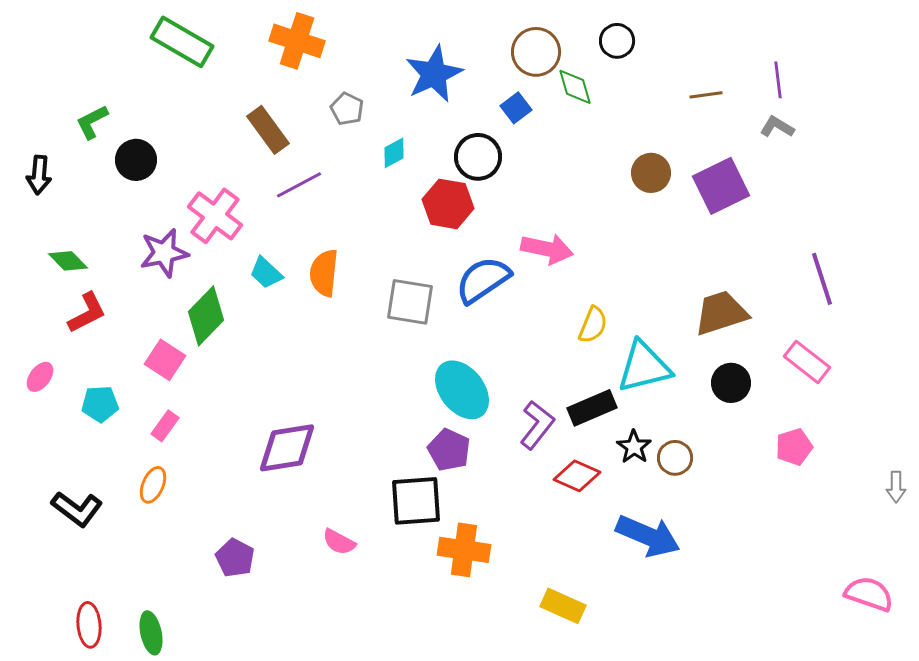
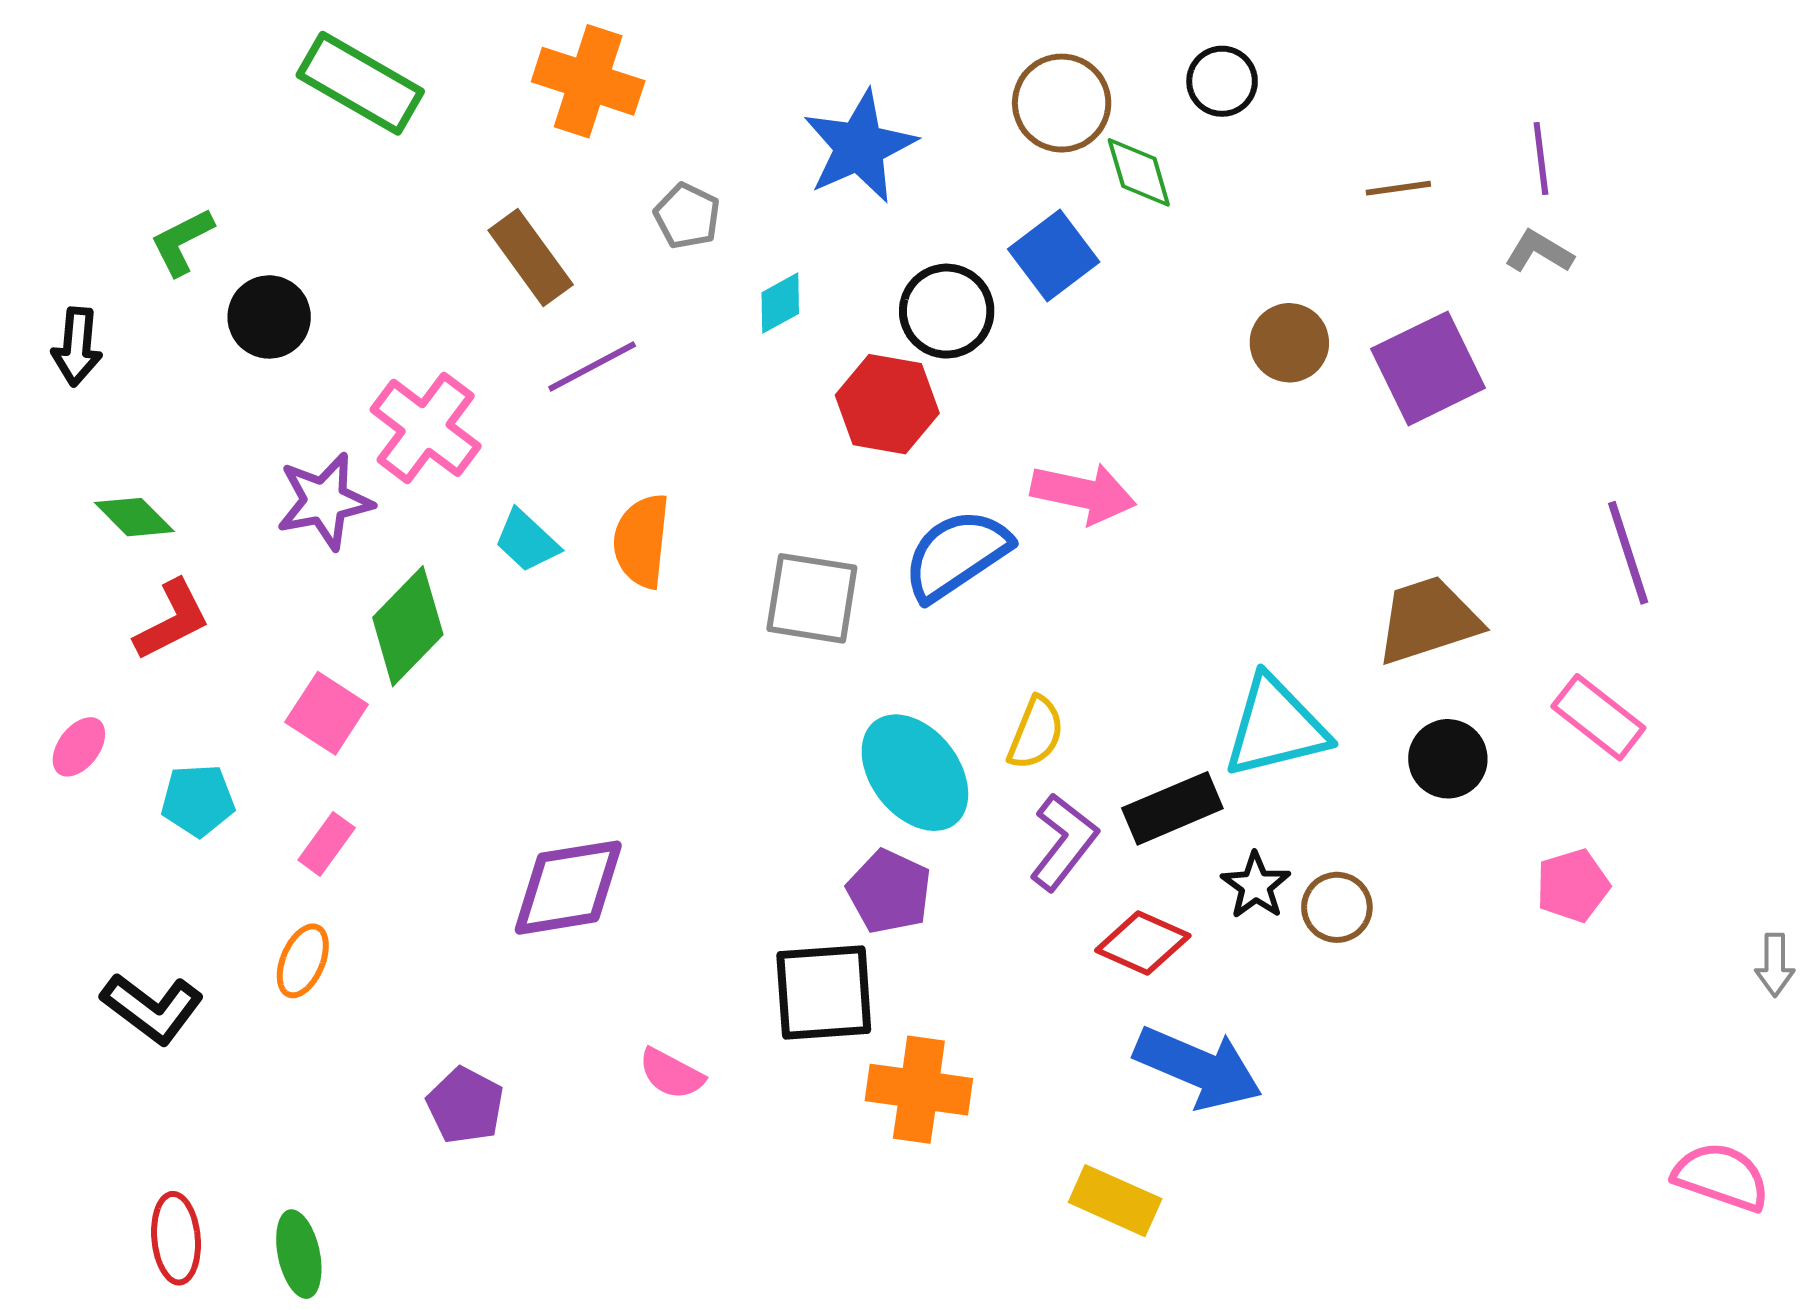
blue square: (516, 108) -> (1054, 256), moved, size x1.4
yellow semicircle: (593, 325) -> (1036, 733), moved
blue arrow: (648, 536) -> (1198, 1068), moved

